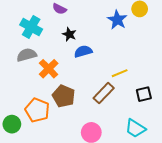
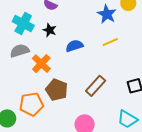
black star: (69, 34) -> (50, 30), moved
yellow line: (120, 73) -> (110, 42), moved
orange pentagon: (37, 110) -> (31, 104), turned -30

